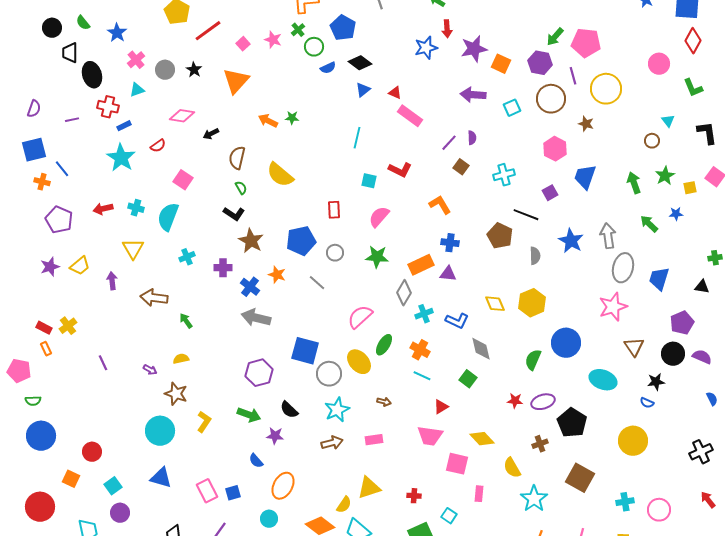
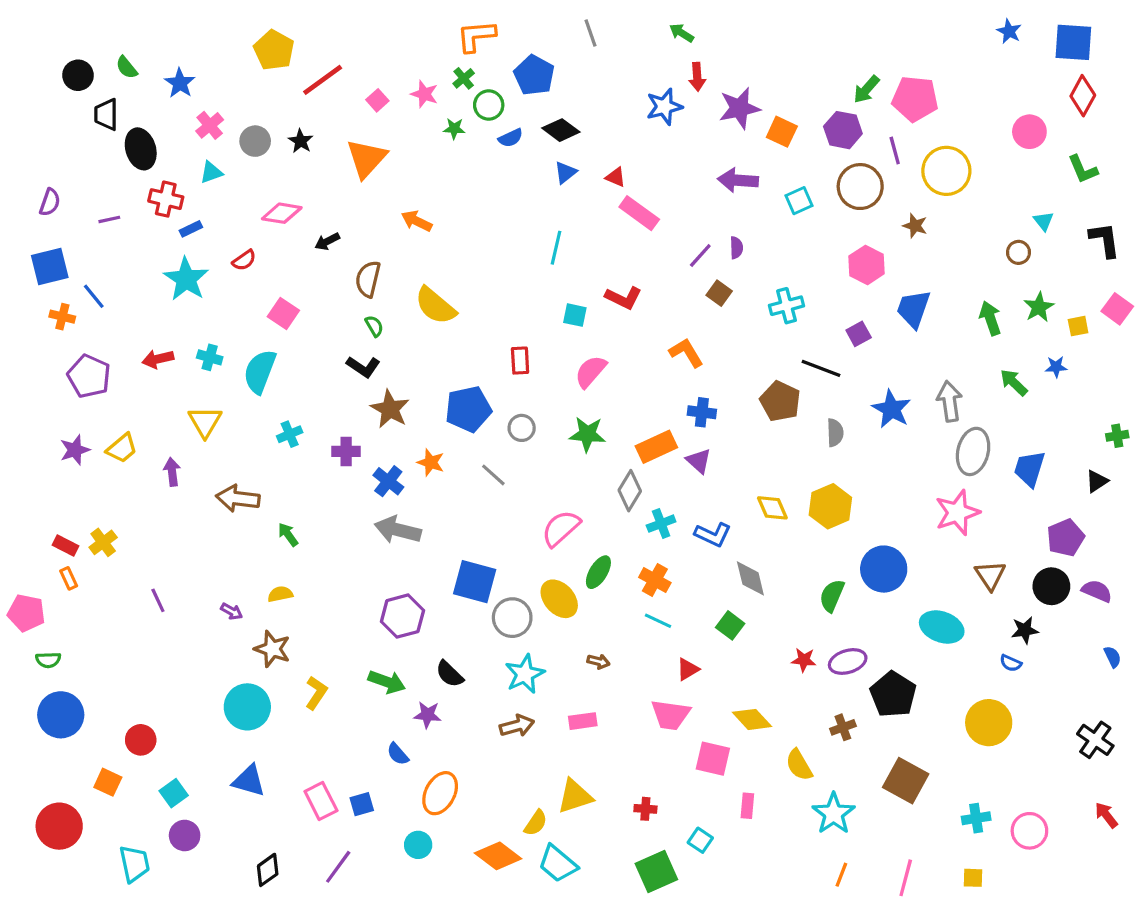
green star: (292, 118) -> (454, 129), moved
purple triangle: (448, 274) -> (699, 461), turned 36
black triangle: (702, 287) -> (1097, 481), turned -42
black cross: (701, 452) -> (1095, 740), turned -30

